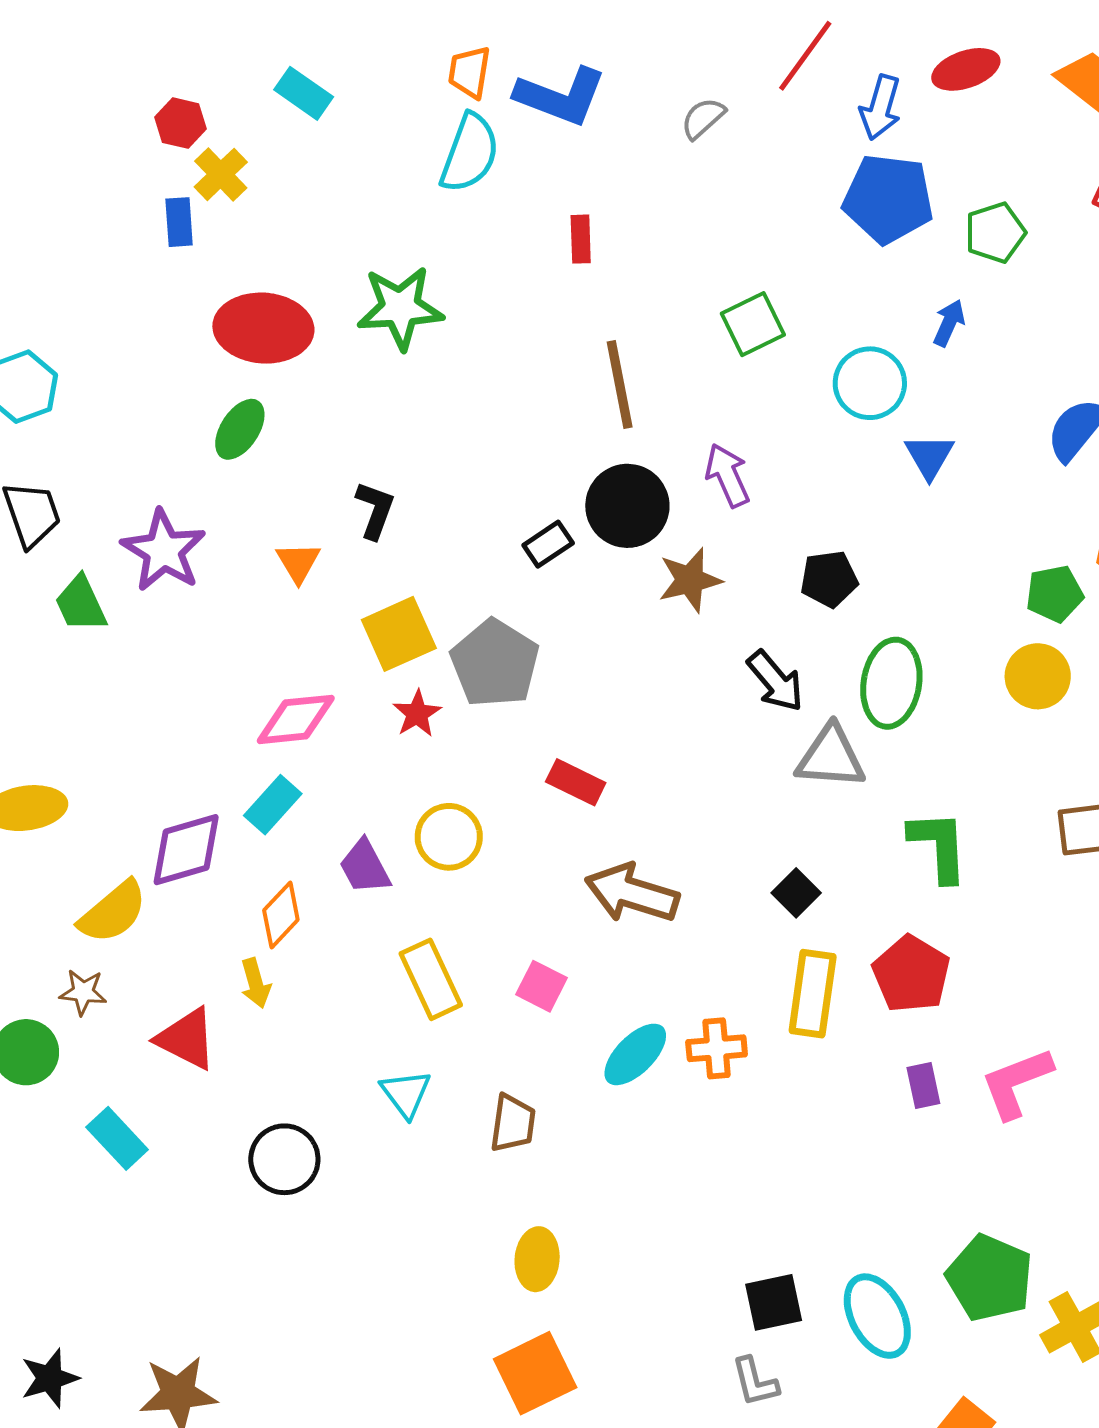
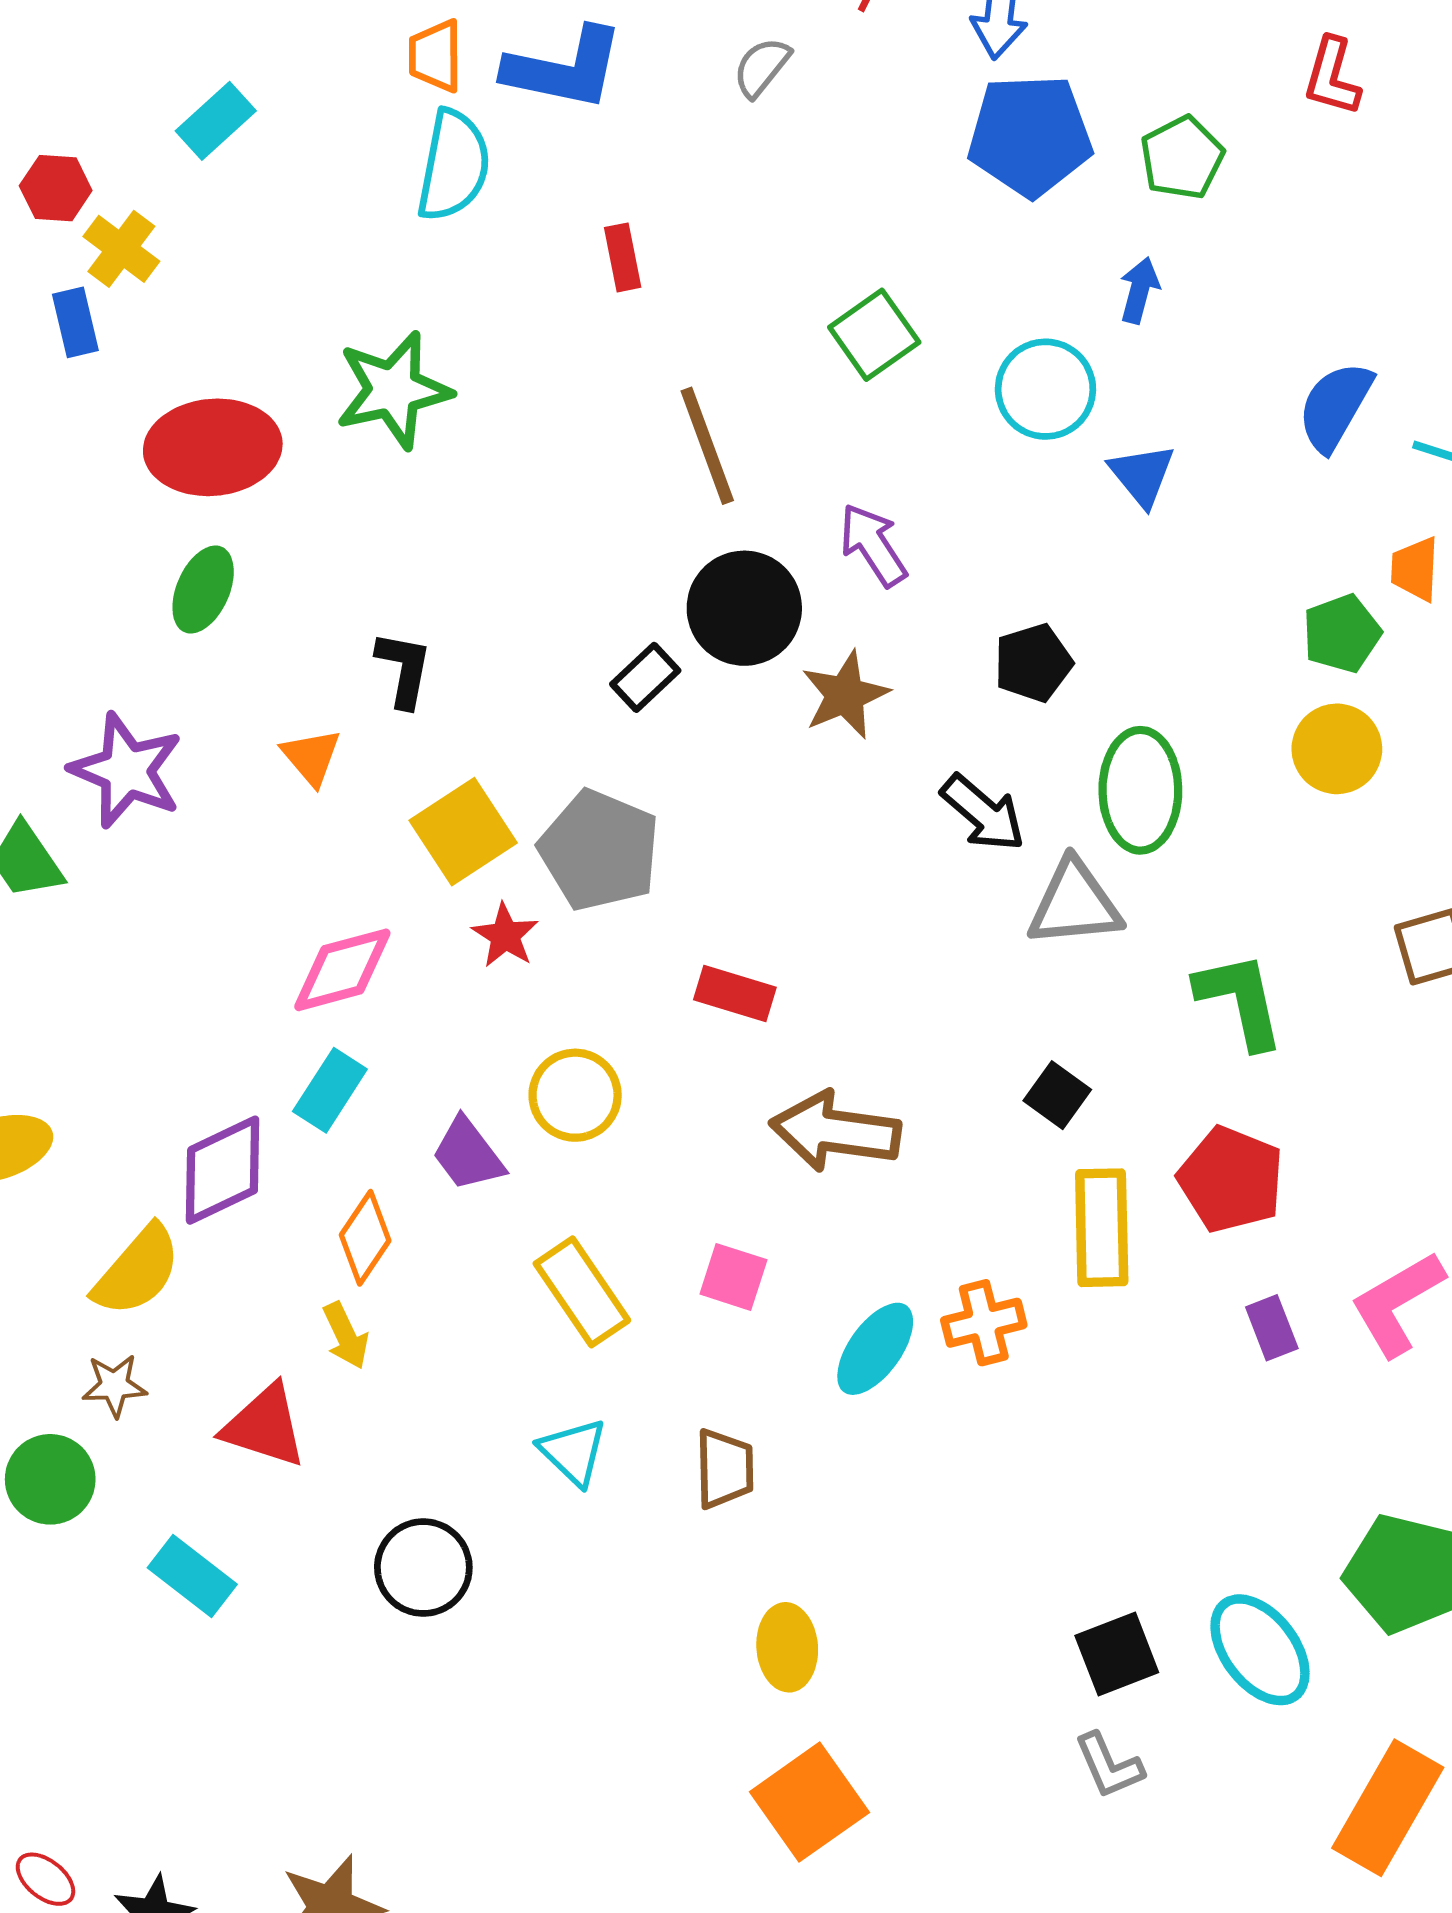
cyan rectangle: (304, 93) -> (216, 121), turned -68

